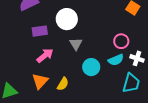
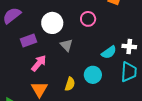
pink circle: (121, 41) -> (88, 19), moved
cyan circle: (91, 67) -> (93, 75), moved
yellow semicircle: (63, 84) -> (70, 84), moved

